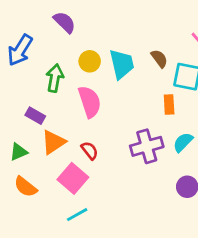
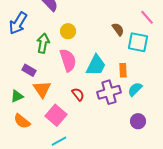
cyan trapezoid: (122, 64) -> (96, 65), moved, turned 40
orange rectangle: (169, 105) -> (123, 70), moved
orange triangle: (53, 142) -> (42, 89), turned -30
red semicircle: (90, 151) -> (78, 94), moved

